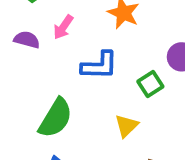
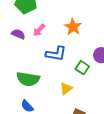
green square: (150, 84) -> (82, 68), turned -32
green semicircle: (56, 118) -> (28, 79), turned 60

